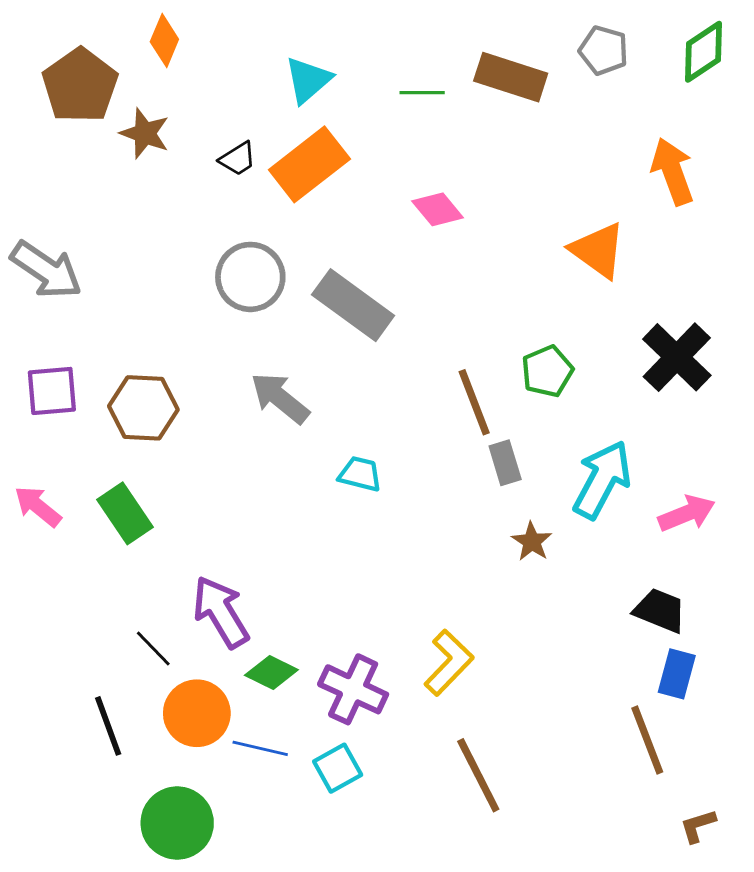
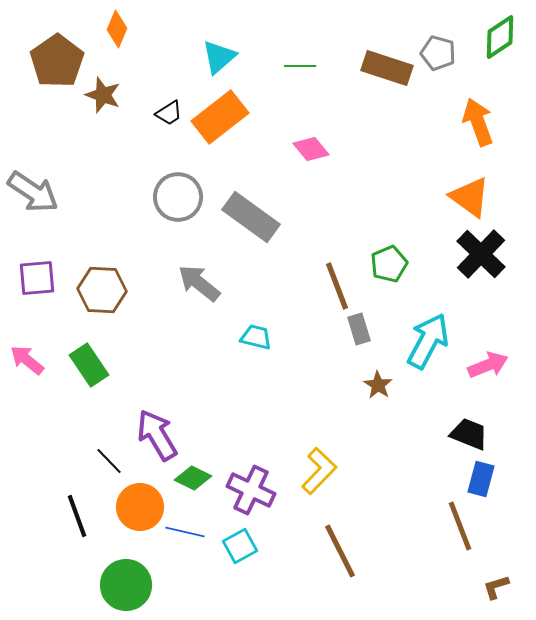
gray pentagon: (604, 50) -> (438, 53), moved
brown rectangle: (511, 77) -> (387, 68), moved
orange triangle: (598, 250) -> (470, 197), moved

